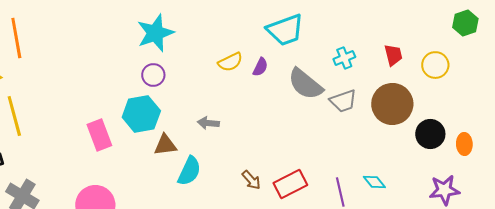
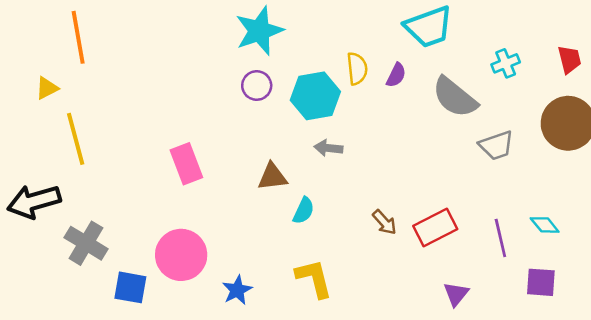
yellow semicircle: (230, 62) -> (357, 69), turned -70
gray trapezoid: (343, 101) -> (496, 145), moved
cyan hexagon: (141, 114) -> (315, 96), moved
cyan semicircle: (189, 171) -> (304, 211), size x0.7

